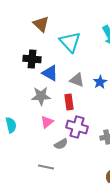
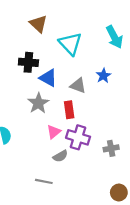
blue star: (100, 82) -> (103, 76), moved
gray star: (41, 96) -> (38, 103), turned -30
pink triangle: (47, 122) -> (54, 132), moved

